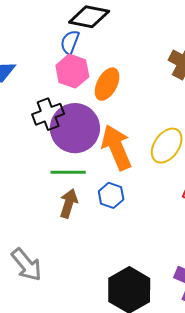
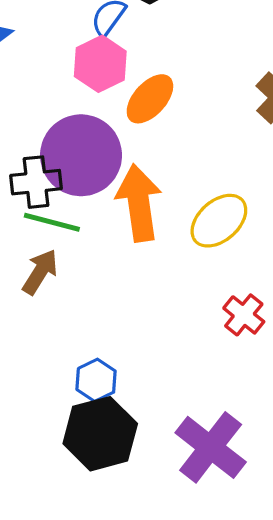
black cross: (48, 114) -> (36, 182), moved
blue hexagon: (111, 195) -> (96, 380), moved

